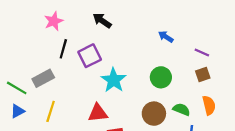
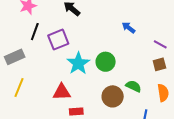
green circle: (161, 77) -> (106, 62), moved
green semicircle: (181, 109) -> (134, 86), moved

